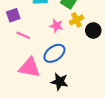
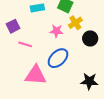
black circle: (93, 30) -> (90, 39), moved
black star: (60, 82) -> (89, 81), moved

